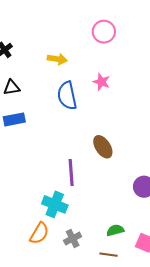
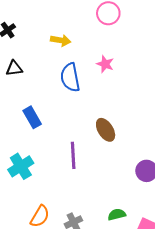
blue rectangle: (14, 119) -> (32, 117), moved, turned 70
cyan cross: (55, 204) -> (21, 166), moved, turned 35

